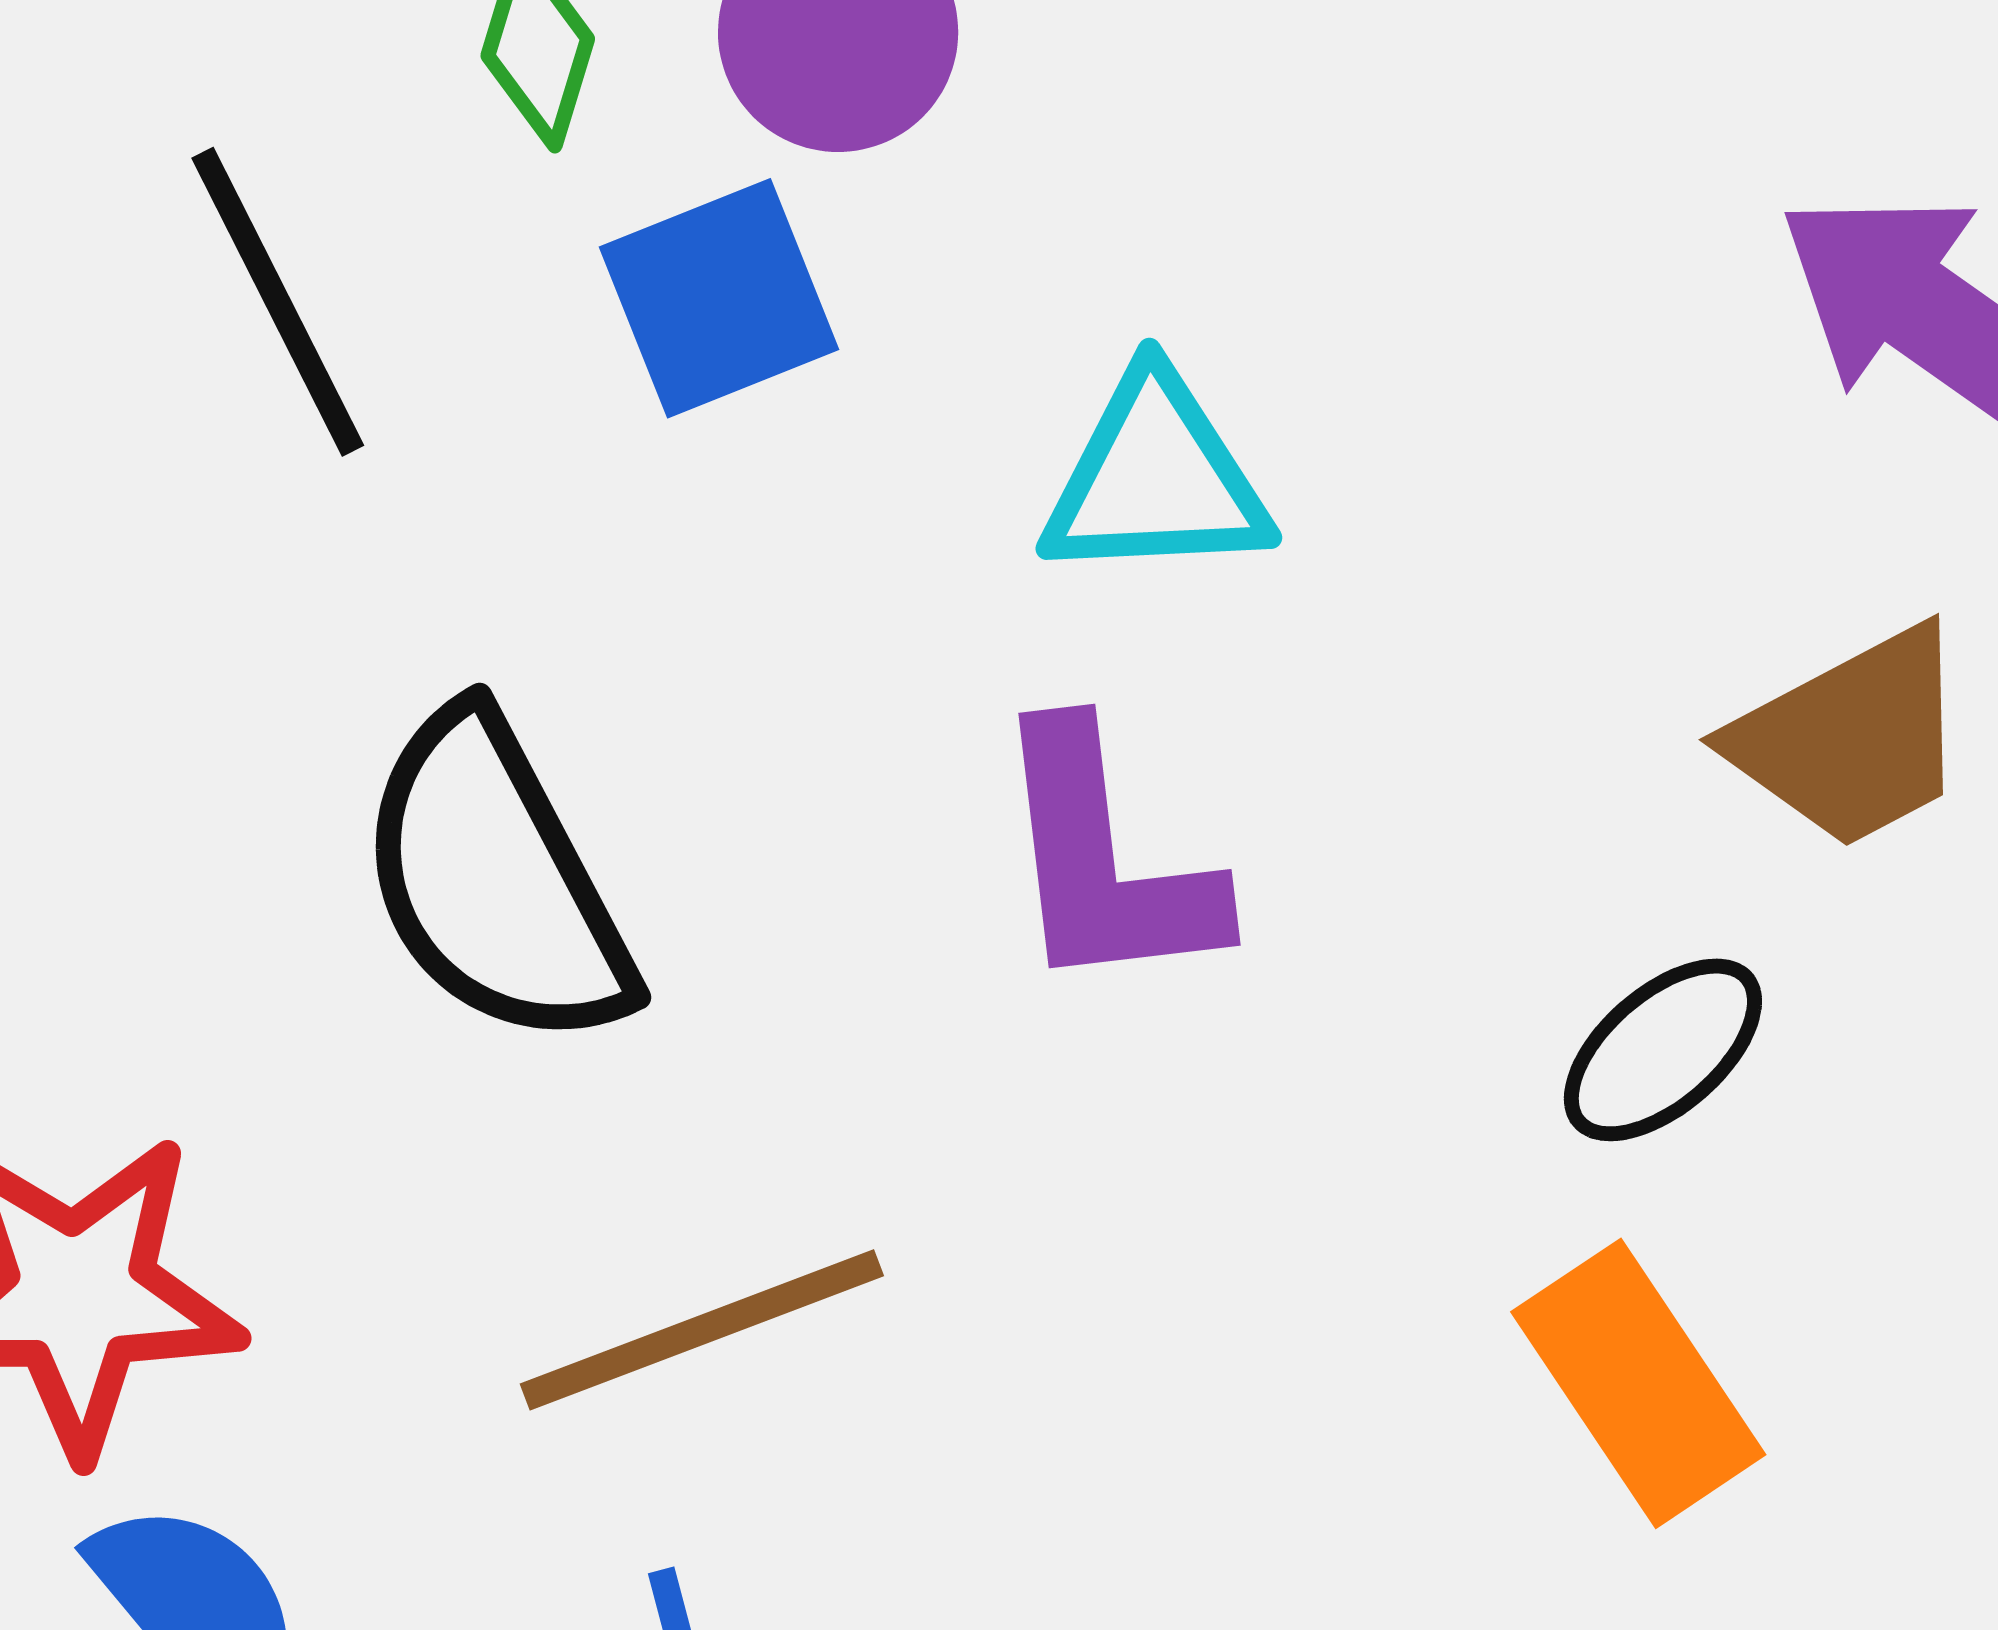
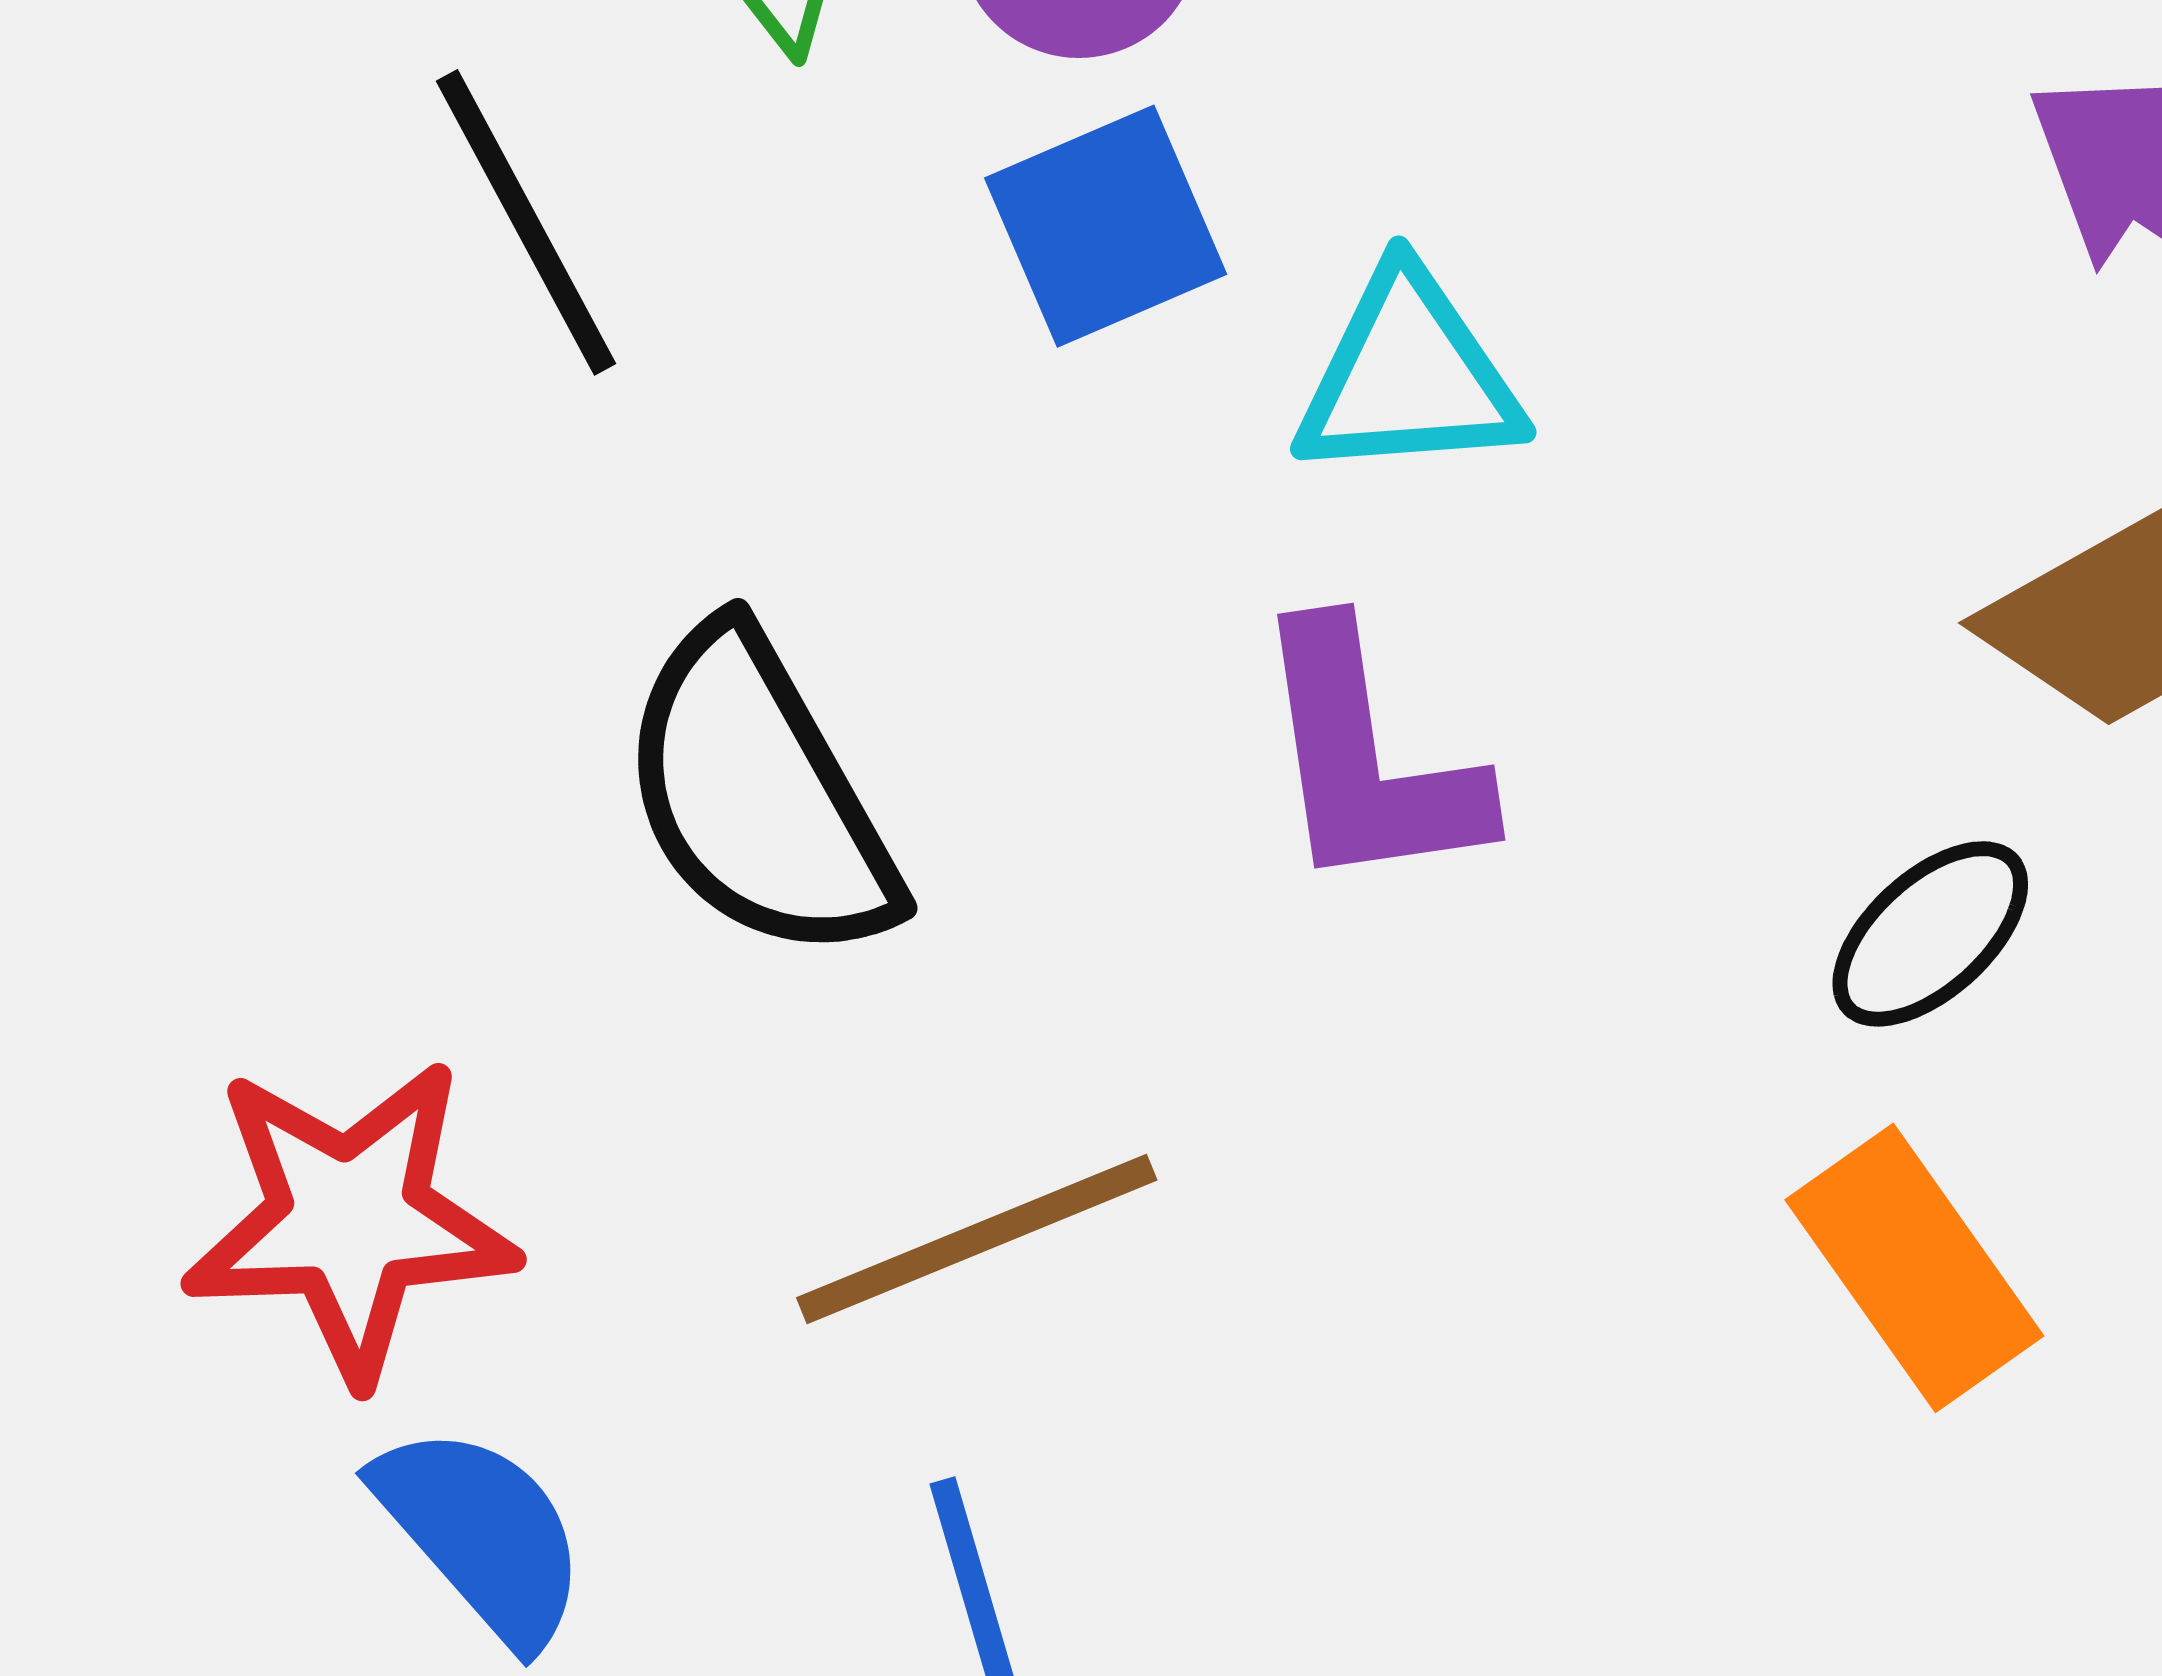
blue square: (719, 298) -> (1106, 226), moved

